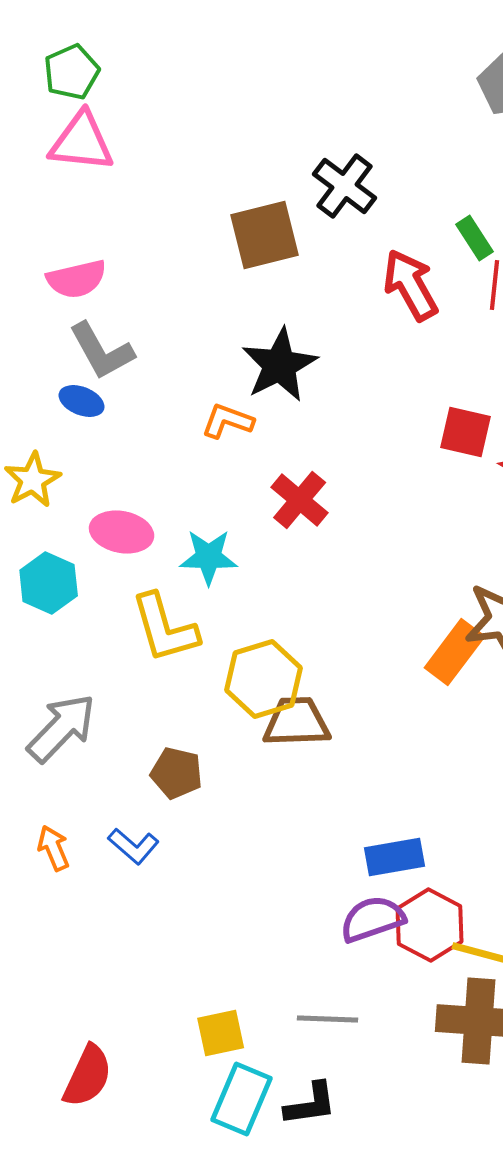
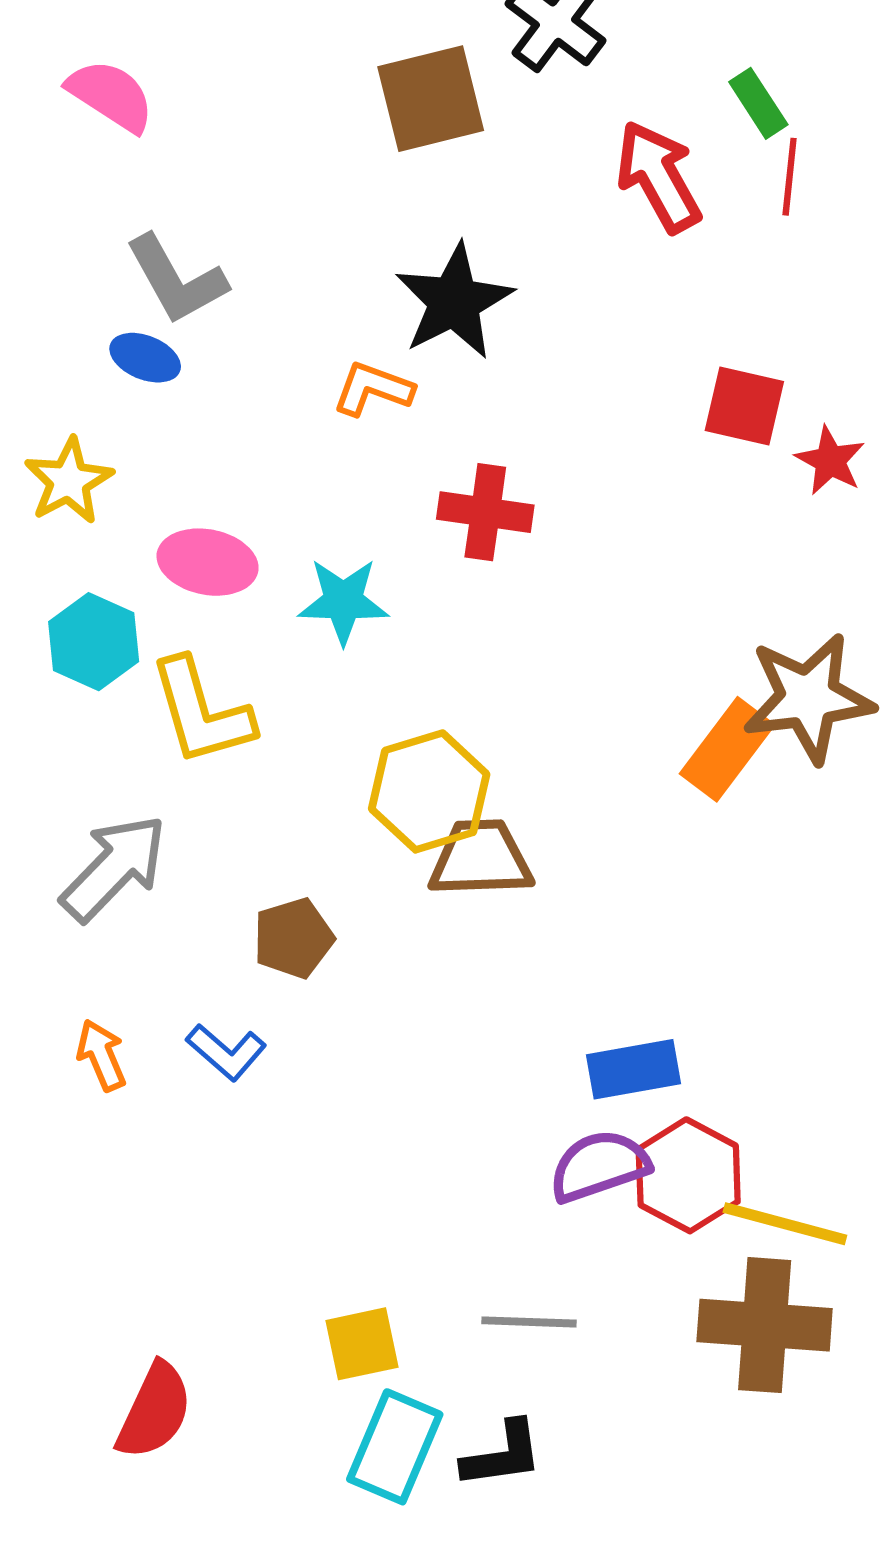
pink semicircle: (77, 279) -> (111, 96), moved, turned -134
red cross: (300, 500) -> (485, 512), turned -32
yellow L-shape: (165, 628) -> (201, 712), moved
brown pentagon: (177, 773) -> (293, 938), turned -30

